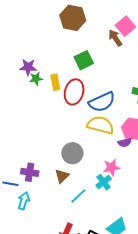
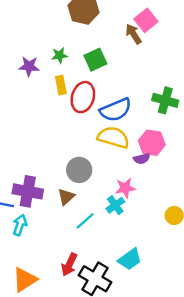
green star: (36, 79) -> (59, 55), moved
purple cross: (30, 172) -> (28, 191), size x1.4

